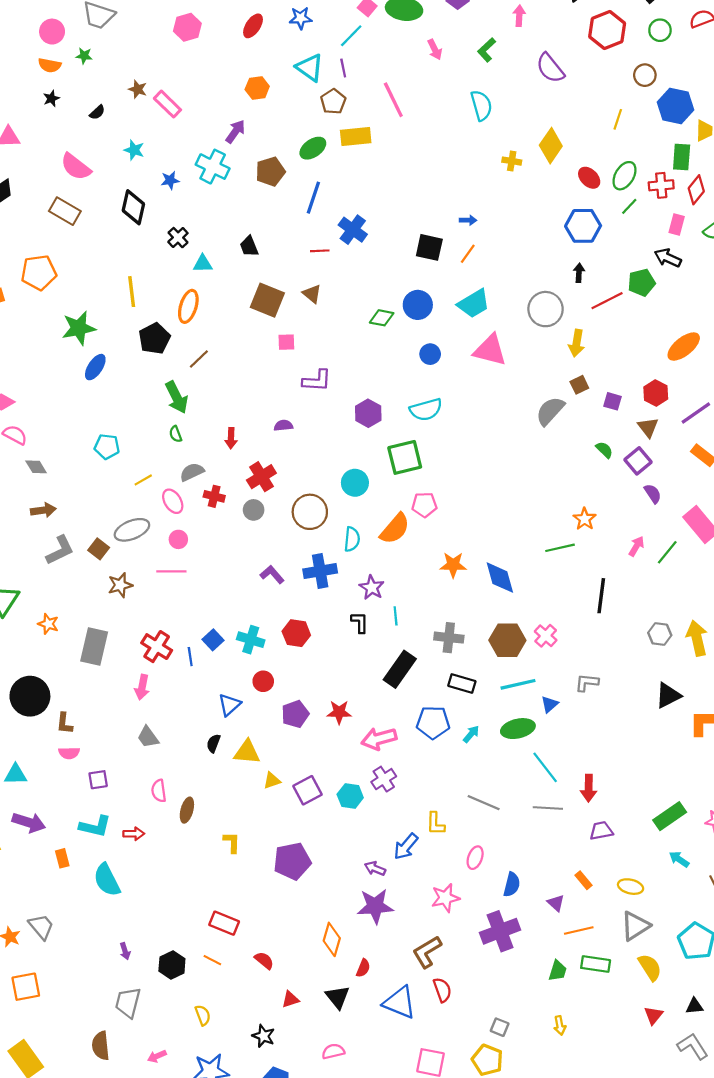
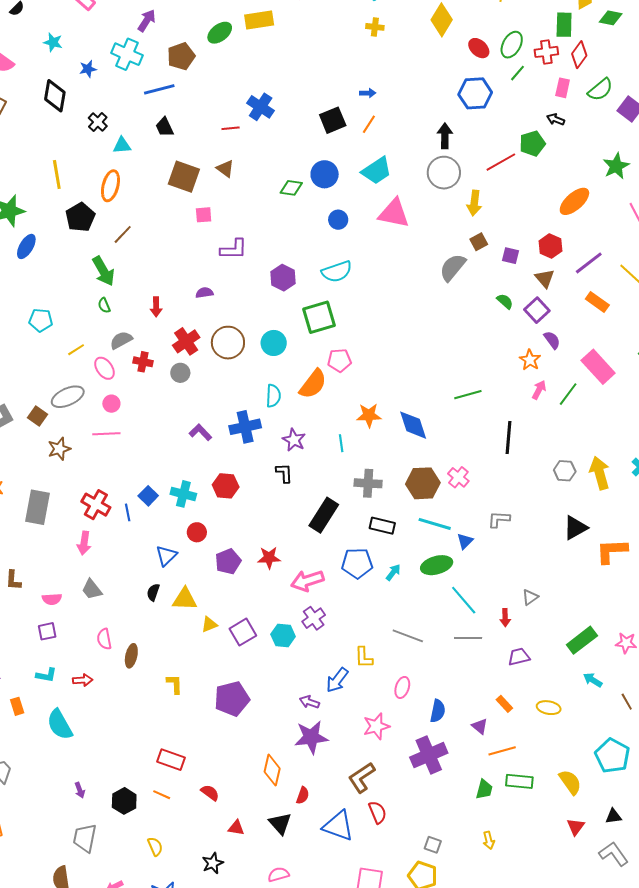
yellow cross: (512, 161) -> (375, 27), moved
blue line: (313, 198) -> (159, 89), moved, turned 60
black square: (429, 247) -> (333, 120), turned -32
black arrow: (668, 258) -> (556, 119), size x0.7
black arrow: (579, 273) -> (445, 136), moved, size x1.4
brown circle: (310, 512) -> (228, 343), moved
orange star: (585, 519) -> (530, 360), moved
cyan line: (396, 616) -> (341, 443), moved
cyan line: (518, 684) -> (435, 524), turned 32
pink semicircle: (69, 753) -> (52, 599), moved
red arrow: (589, 788) -> (505, 618), size x0.7
cyan L-shape: (95, 826) -> (46, 675), size x0.7
gray triangle: (635, 926) -> (530, 597), moved, size x0.6
red triangle: (290, 999) -> (236, 828), turned 30
black star: (263, 1036) -> (213, 863), turned 30

